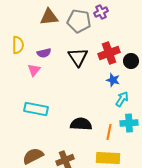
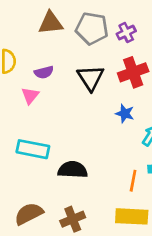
purple cross: (101, 12) -> (126, 33), moved
blue star: (113, 80) -> (125, 113), moved
black semicircle: (81, 124) -> (73, 170), moved

